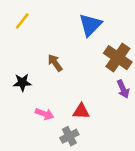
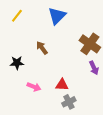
blue triangle: (90, 25) -> (57, 16), moved
gray cross: (69, 136) -> (69, 102), moved

